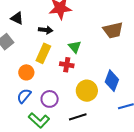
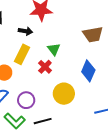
red cross: (67, 65) -> (45, 67), turned 32
blue diamond: (112, 81) -> (88, 71), moved
black line: (78, 117) -> (43, 121), moved

